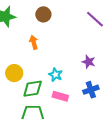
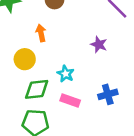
purple star: (89, 62) -> (99, 44), moved
yellow circle: (14, 73) -> (25, 59), moved

